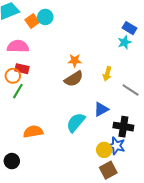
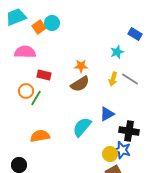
cyan star: (124, 42) -> (117, 52), moved
red rectangle: (22, 69) -> (44, 75), moved
orange circle: (13, 76) -> (26, 91), moved
gray line: (131, 90) -> (130, 79), moved
green line: (18, 91) -> (36, 98), moved

